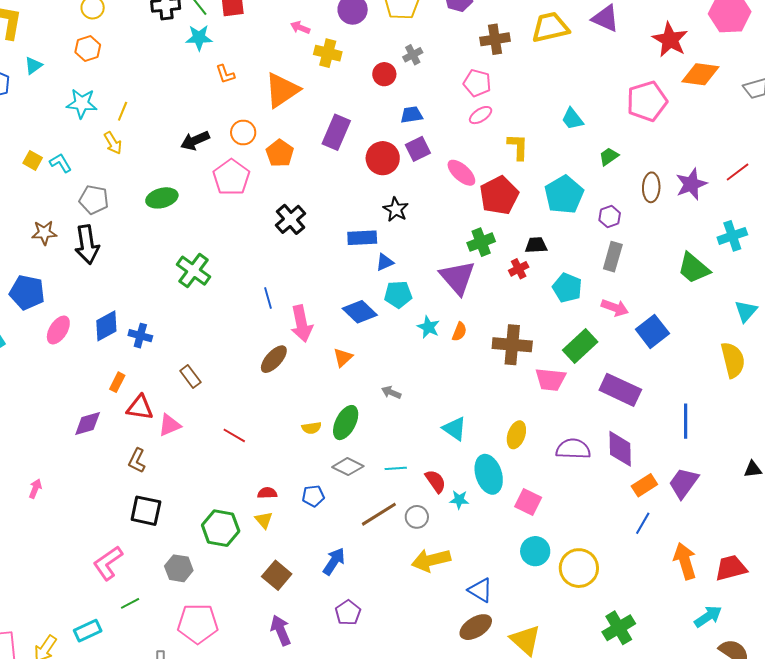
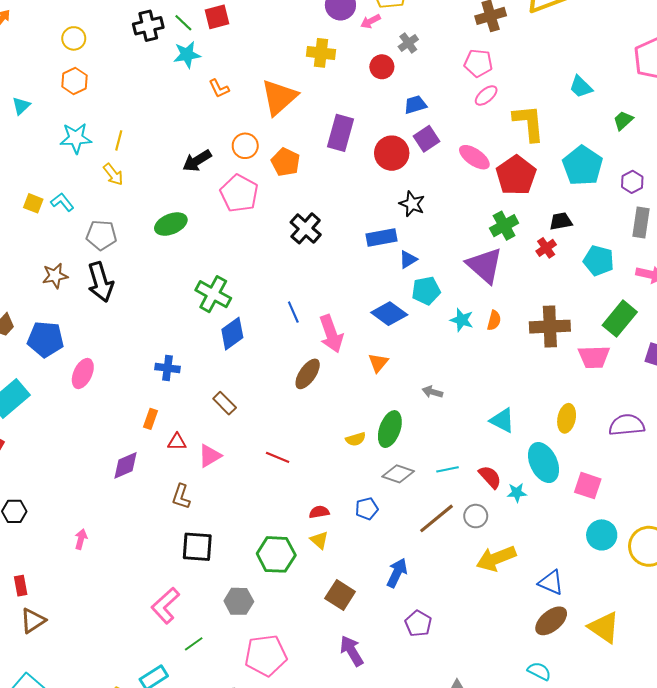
pink arrow: (300, 28) -> (370, 21), moved, turned -42
yellow L-shape: (518, 147) -> (529, 123), size x1.4
blue diamond: (106, 326) -> (232, 334), moved
red triangle: (140, 408) -> (177, 442), size x0.7

